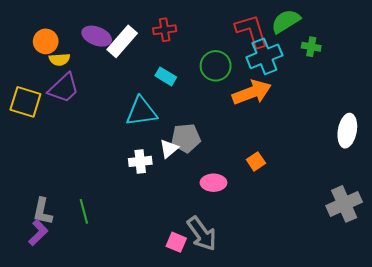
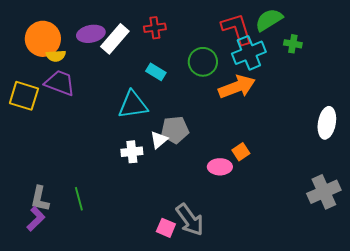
purple ellipse: (97, 36) -> (91, 34), turned -32
orange circle: (46, 41) -> (43, 39), size x1.5
purple trapezoid: (64, 88) -> (60, 83), turned -116
pink ellipse: (213, 183) -> (220, 167), moved

